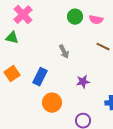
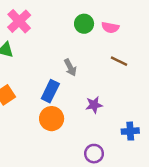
blue rectangle: (40, 77) -> (50, 91), moved
orange circle: (52, 103) -> (52, 119), moved

